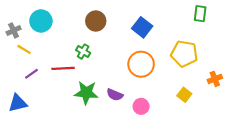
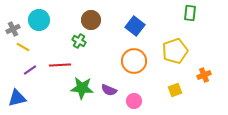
green cross: (83, 52) -> (79, 41), moved
yellow pentagon: (184, 54) -> (175, 51), turned -30
yellow square: (184, 95) -> (175, 90), turned 32

